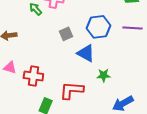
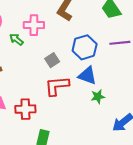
blue triangle: (86, 53) -> (87, 76), moved
red L-shape: (72, 90) -> (57, 86), moved

